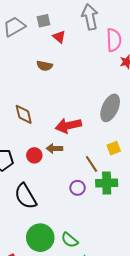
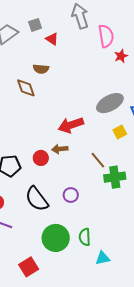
gray ellipse: (110, 108) -> (110, 103), turned 44
brown diamond: (24, 114) -> (26, 88), moved
yellow square: (114, 148) -> (120, 132), moved
purple circle: (78, 188) -> (71, 195), moved
green semicircle: (70, 240) -> (85, 237), turned 54

